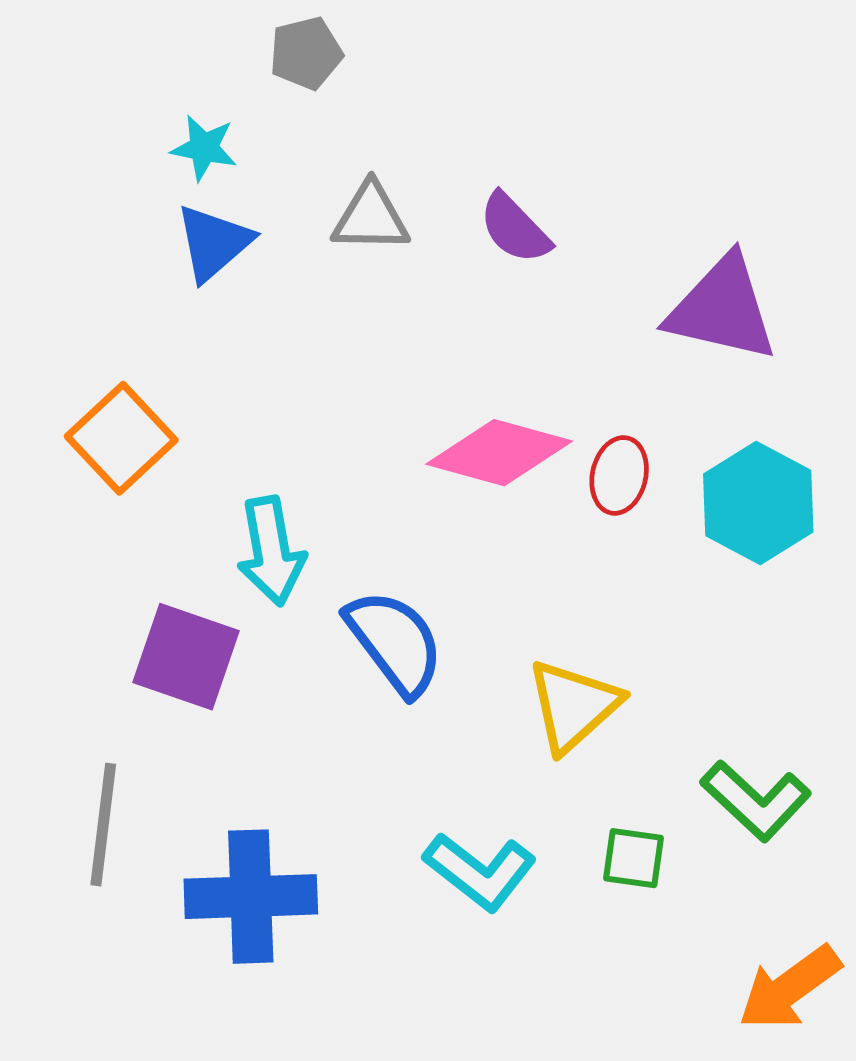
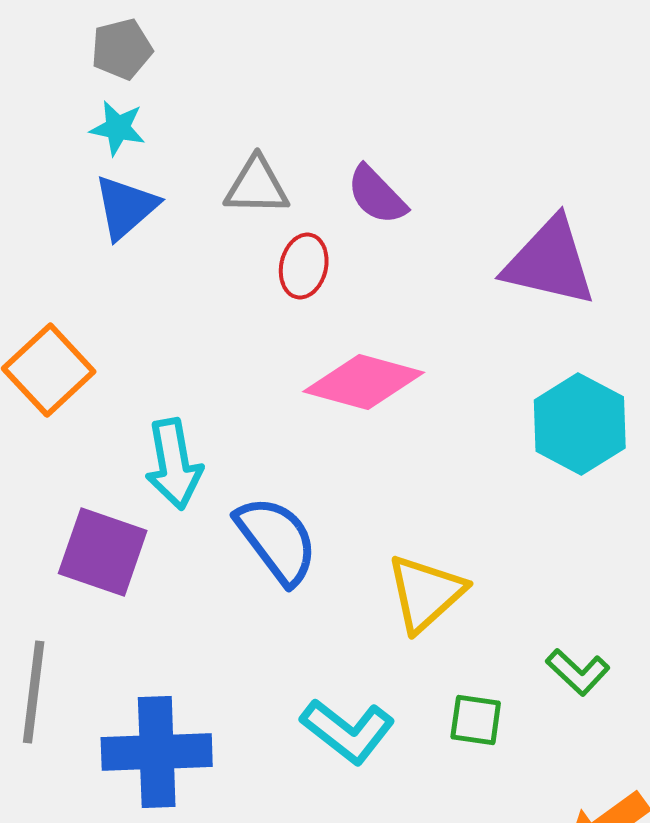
gray pentagon: (306, 53) -> (122, 49), moved
red ellipse: (619, 475) -> (304, 266), moved
green L-shape: (756, 801) -> (578, 672), size x0.7

